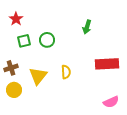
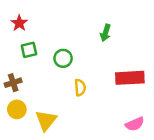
green circle: (47, 40) -> (63, 58), moved
yellow triangle: (38, 76) -> (46, 120), moved

